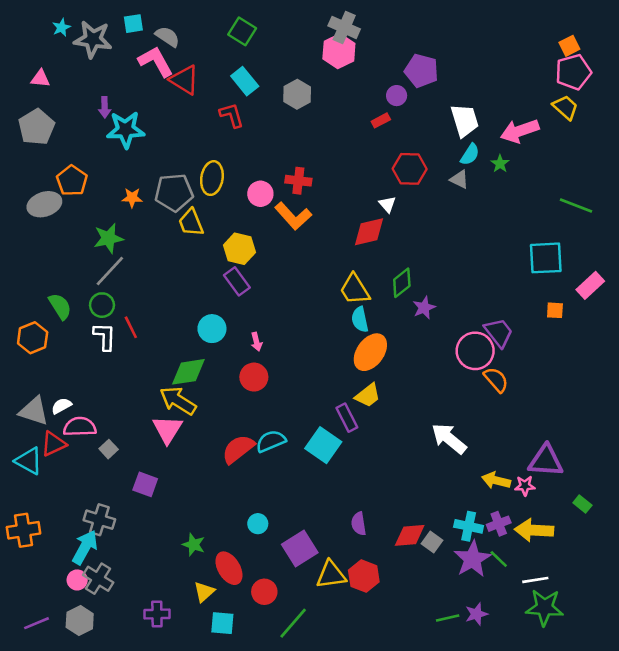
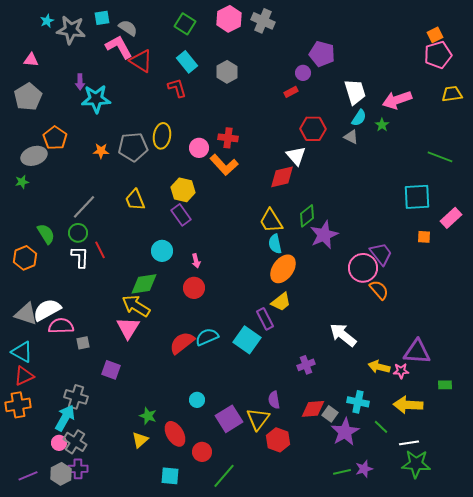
pink hexagon: (339, 51) -> (229, 19), moved
yellow trapezoid: (565, 107) -> (452, 94), moved, turned -50
white triangle: (387, 204) -> (296, 156), size x1.5
yellow trapezoid: (191, 223) -> (135, 200), moved
green star: (109, 238) -> (22, 182), moved, size x0.6
purple star: (424, 308) -> (324, 235), size x1.6
white semicircle: (61, 406) -> (47, 310), size x1.8
red triangle: (54, 444) -> (24, 376), moved
gray square: (109, 449) -> (83, 343), turned 32
green rectangle: (582, 504) -> (445, 385), turned -40
purple cross: (499, 524) -> (306, 365), moved
purple star: (472, 559) -> (345, 432), moved
yellow triangle: (331, 575) -> (258, 419), moved, turned -45
yellow triangle: (204, 592) -> (140, 440), moved
purple cross: (157, 614) -> (78, 469), moved

